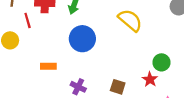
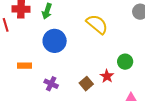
red star: (150, 79) -> (107, 76), moved
brown square: (118, 87) -> (86, 84), turned 32

